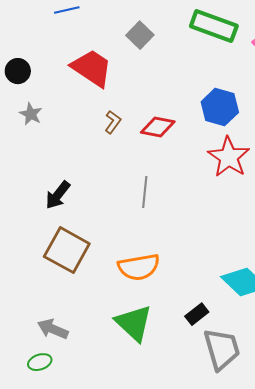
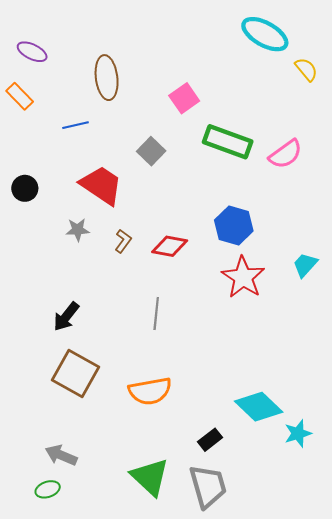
gray star: (31, 114) -> (78, 230), moved, turned -30
green triangle: (134, 323) -> (150, 477), moved
gray trapezoid: (222, 349) -> (208, 486), moved

